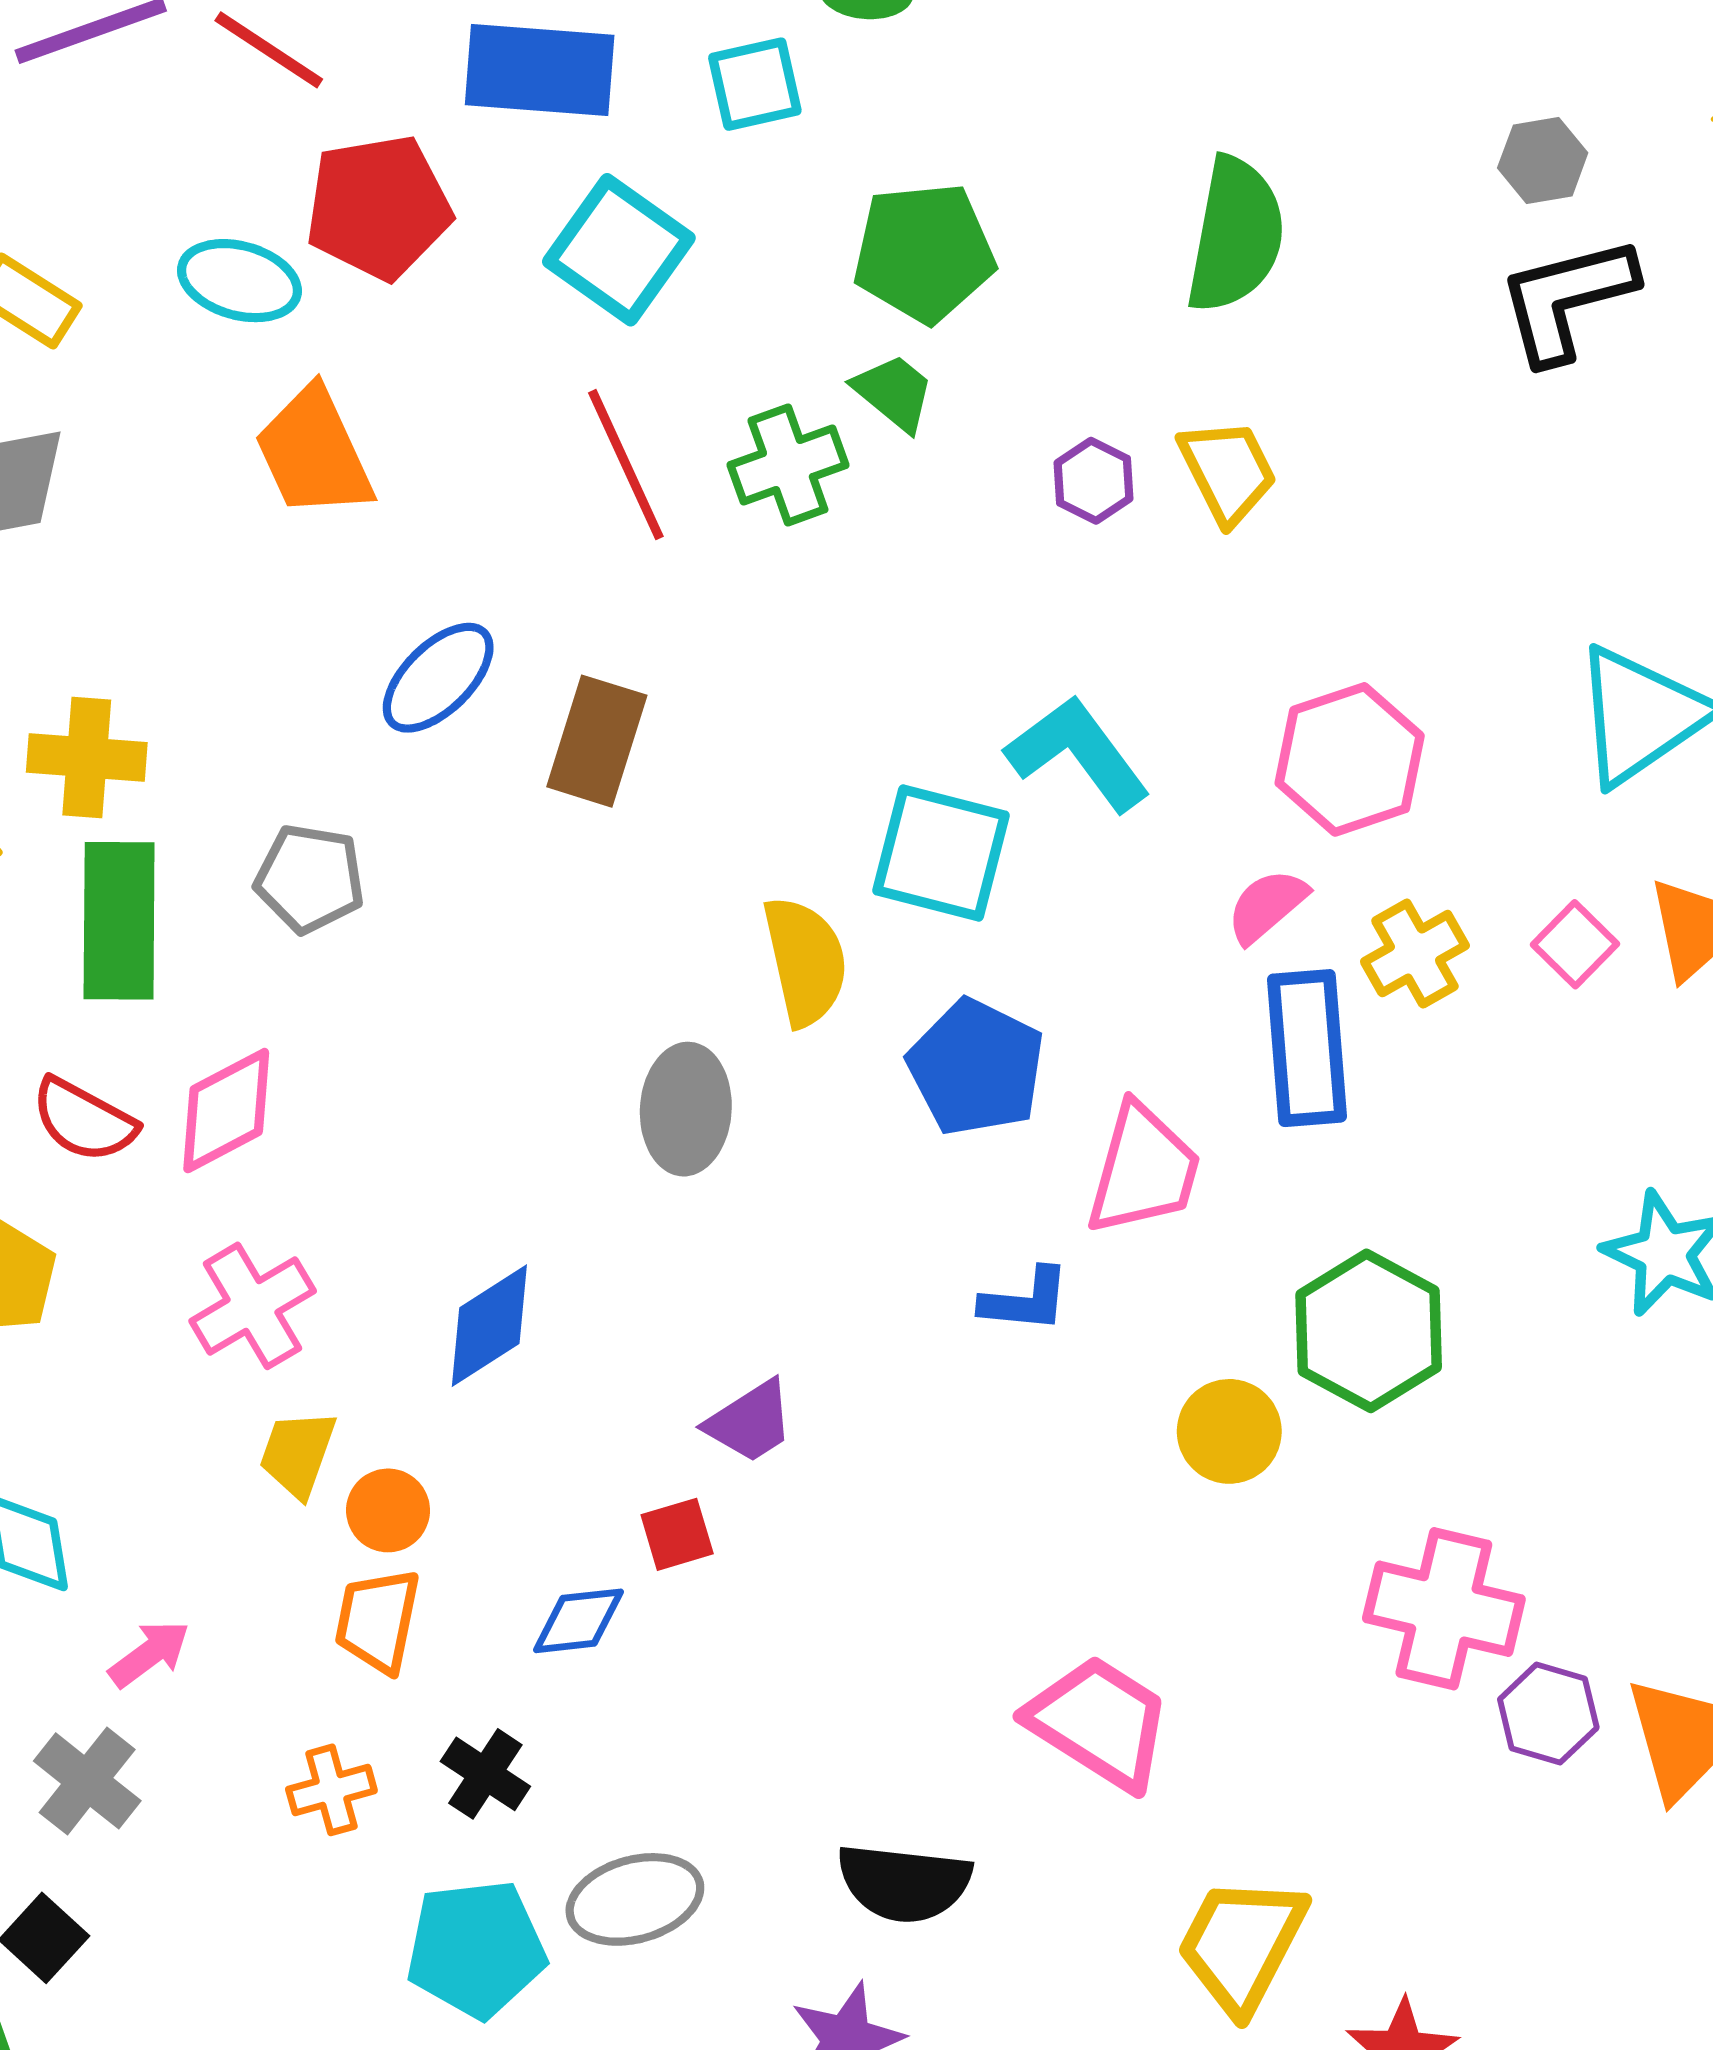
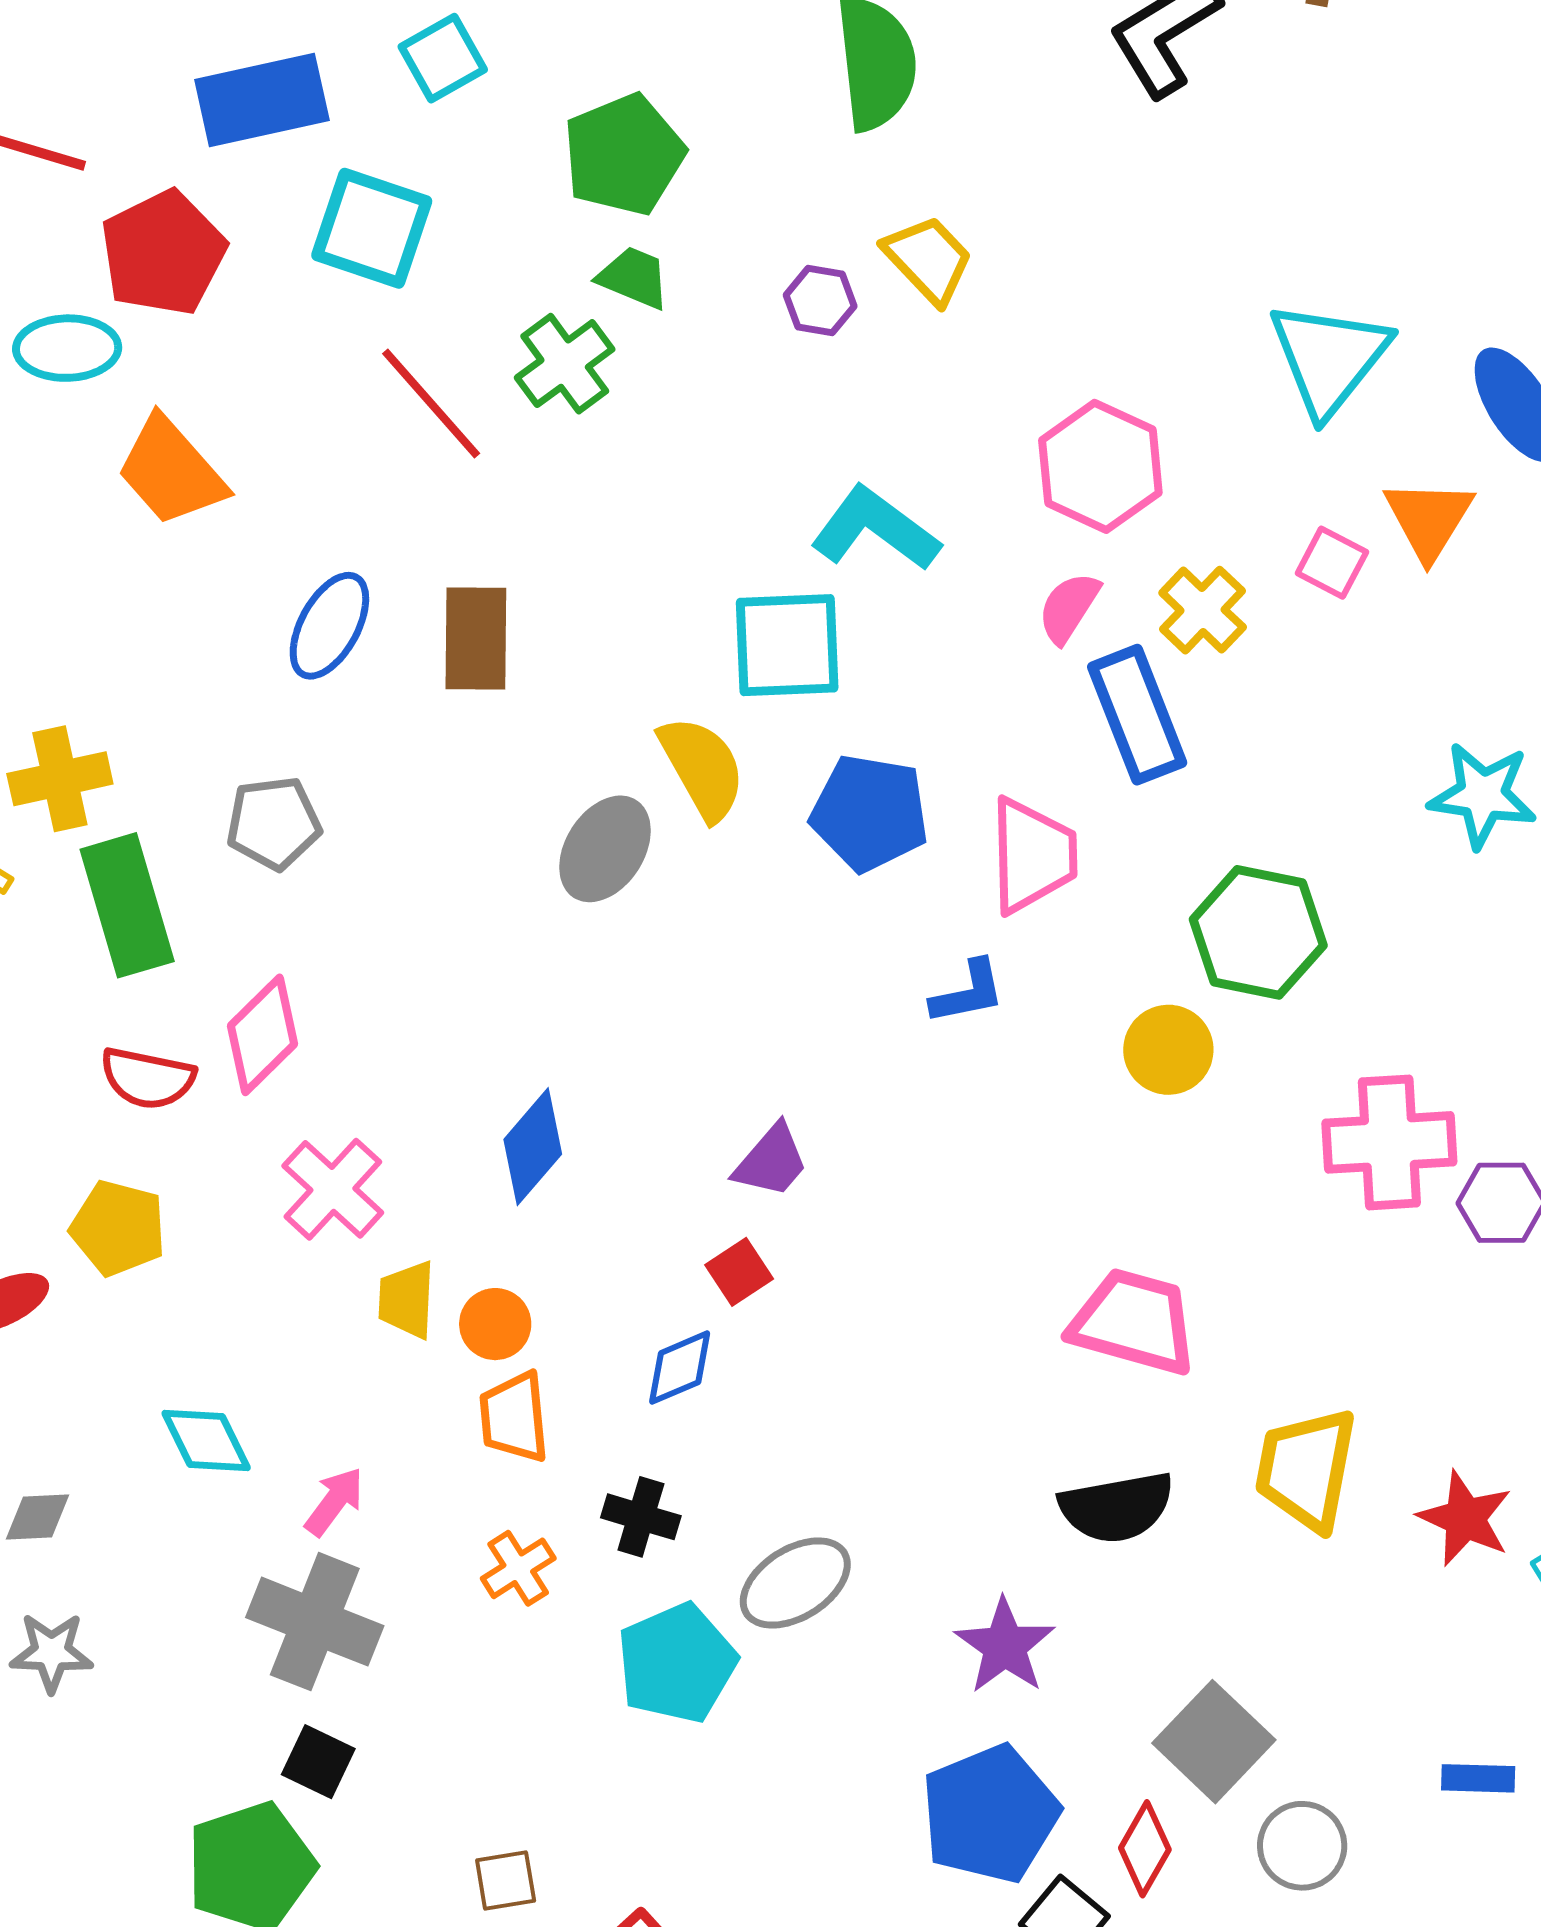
gray ellipse: (686, 1109) -> (605, 849), moved, turned 46
gray cross: (87, 1781) -> (315, 1622), size x1.4
black semicircle: (904, 1883) -> (1117, 1507), moved

